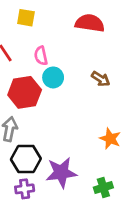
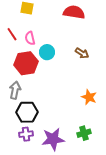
pink semicircle: (41, 56) -> (30, 38), moved
purple star: (61, 173) -> (53, 139), moved

